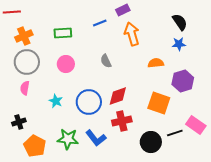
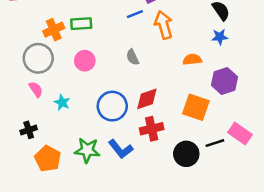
blue line: (100, 23) -> (135, 14), moved
orange cross: (24, 36) -> (54, 30), moved
pink semicircle: (25, 88) -> (36, 89), turned 136
cyan star: (56, 101) -> (62, 102), moved

